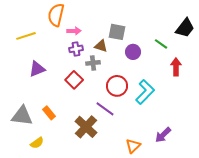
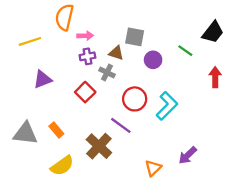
gray cross: (93, 63) -> (107, 72), turned 32
red arrow: (176, 67) -> (215, 77), moved
yellow semicircle: (37, 143) -> (62, 166), moved, size x1.5

